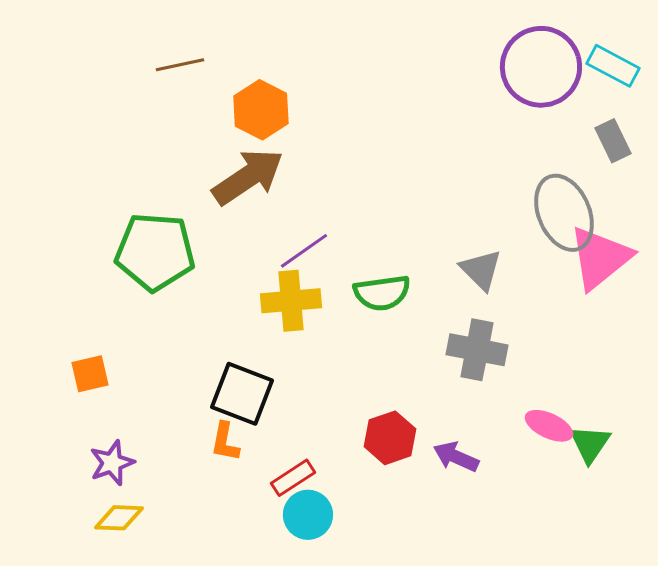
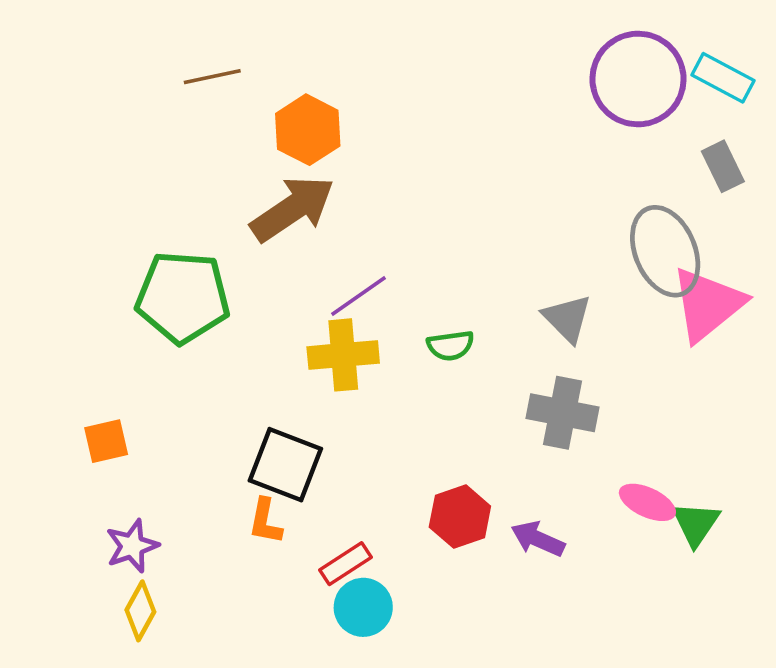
green semicircle: (382, 293) -> (450, 346), size x0.7
yellow diamond: (119, 518) -> (140, 611), turned -63

